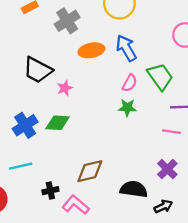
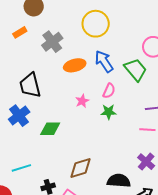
black trapezoid: (38, 70) -> (30, 85), turned 52
green trapezoid: (160, 77) -> (136, 70), moved
pink star: (65, 88) -> (82, 101), moved
blue cross: (25, 125) -> (19, 116), moved

